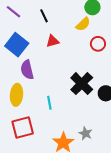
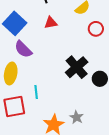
purple semicircle: (27, 70) -> (23, 49), turned -36
cyan line: (49, 103) -> (36, 92), moved

